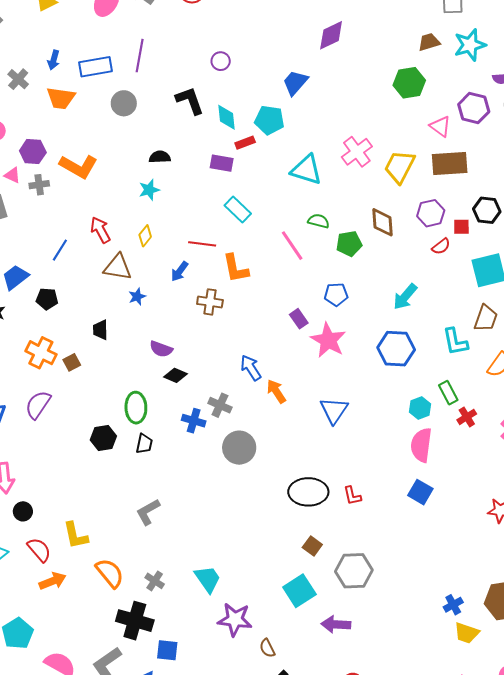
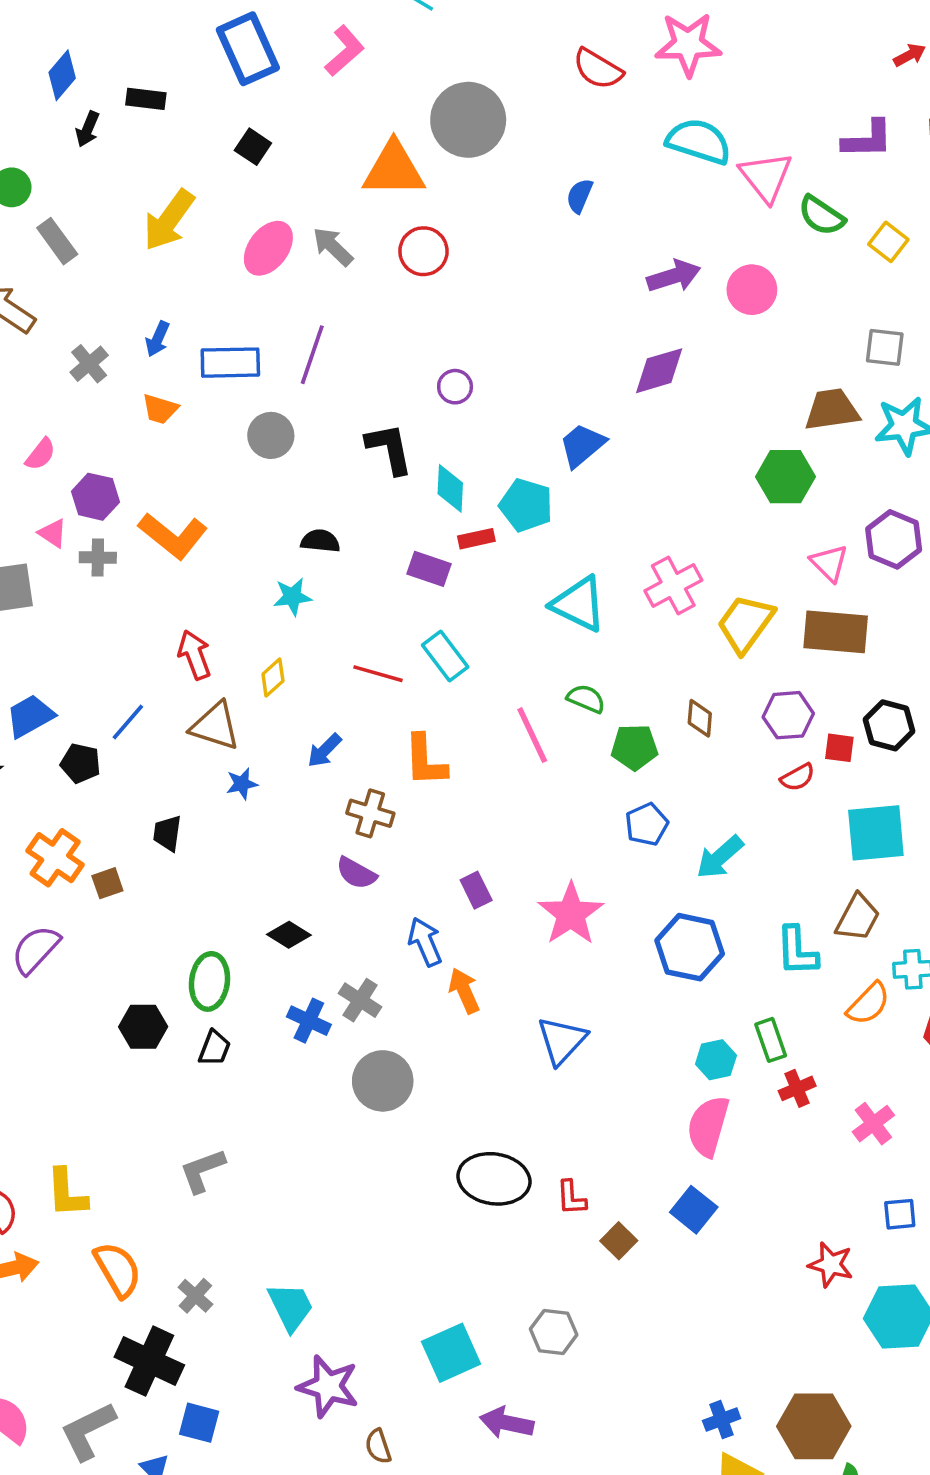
brown trapezoid: (429, 42) -> (832, 410), size x1.4
orange trapezoid: (61, 98) -> (160, 409), size x0.7
brown diamond: (383, 222) -> (700, 718), size x0.7
red line: (202, 244) -> (378, 674), moved
blue line: (60, 250) -> (128, 722), moved
blue pentagon: (336, 294) -> (647, 824), moved, turned -30
purple rectangle: (299, 319) -> (476, 890), moved
purple semicircle: (161, 349) -> (356, 873), moved
brown square: (312, 546) -> (619, 1241), moved
gray hexagon: (354, 571) -> (554, 1332), size x0.7

